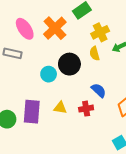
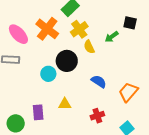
yellow cross: (100, 32) -> (79, 29), moved
red cross: (86, 109) -> (97, 116), moved
purple rectangle: (32, 112) -> (38, 112), size x0.7

